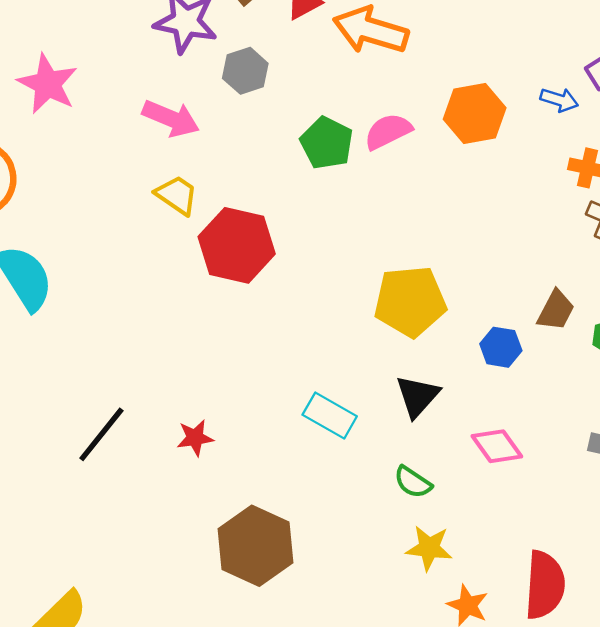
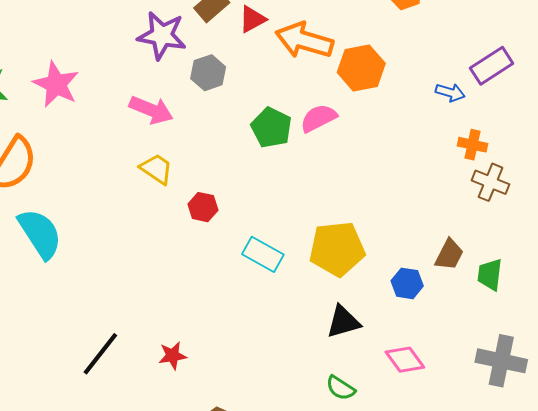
orange hexagon: (475, 113) -> (361, 68), moved
red hexagon: (237, 245) -> (203, 207), size x0.5
black triangle: (417, 396) -> (343, 322), turned 33
cyan rectangle: (330, 416) -> (263, 254), moved

